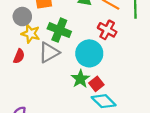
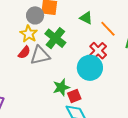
gray circle: (22, 17) -> (35, 15), moved
cyan circle: (89, 53) -> (90, 68), moved
red semicircle: (19, 56) -> (24, 52), moved

